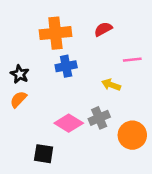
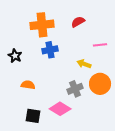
orange semicircle: (18, 99) -> (28, 85), moved, turned 56
pink diamond: (69, 123) -> (60, 109), moved
orange circle: (132, 135) -> (100, 84), moved

